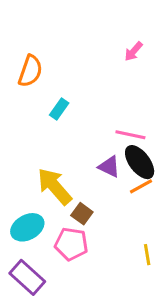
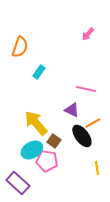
black ellipse: (140, 162) -> (82, 136), moved
cyan ellipse: (27, 227) -> (32, 150), moved

